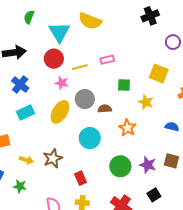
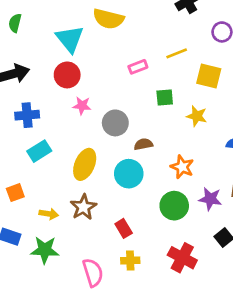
green semicircle: (29, 17) -> (15, 23), moved
yellow line: (80, 67) -> (177, 53), moved
blue cross: (20, 84) -> (27, 115), turned -36
brown semicircle: (105, 109) -> (143, 144), moved
yellow ellipse: (60, 112) -> (85, 164), moved
orange star: (127, 128) -> (182, 167), moved
green star: (20, 186) -> (45, 250), size x1.5

